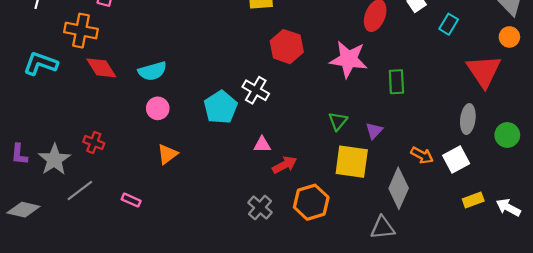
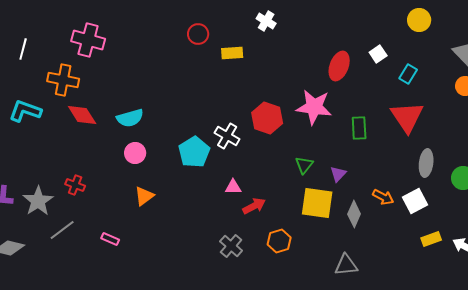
red hexagon: (287, 47) -> (267, 118), moved
red triangle: (484, 71) -> (407, 117), moved
gray diamond: (399, 188) -> (354, 214), moved, size x0.7
orange hexagon: (311, 202) -> (279, 241), size x0.7

